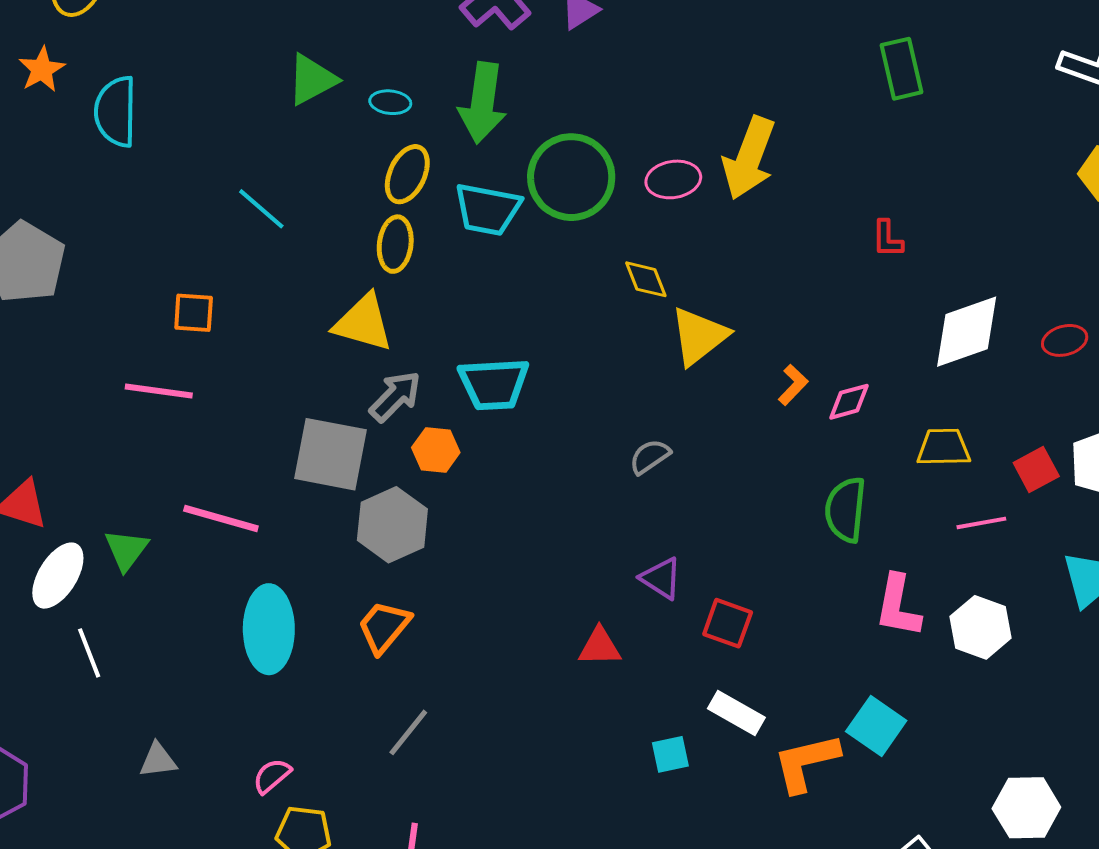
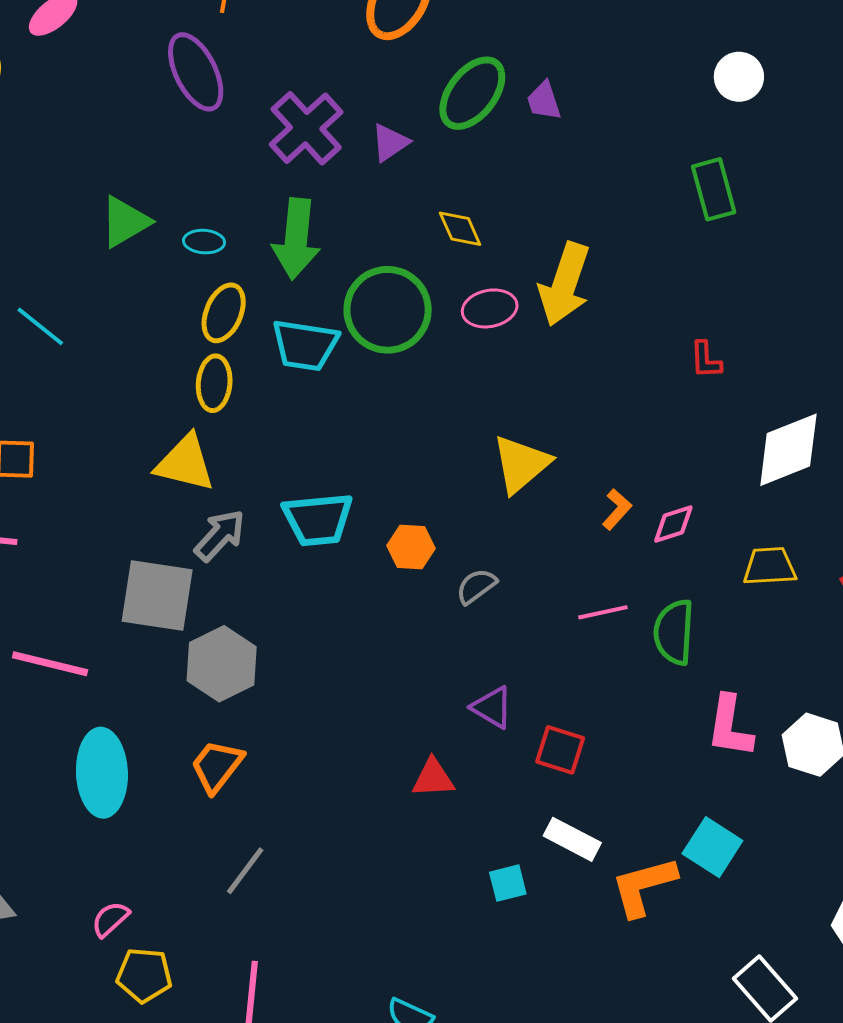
cyan line: (261, 209) -> (40, 326), moved
yellow diamond: (646, 279) -> (460, 229), moved
orange hexagon: (436, 450) -> (411, 547), moved
pink line: (981, 523) -> (603, 612), moved

